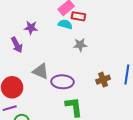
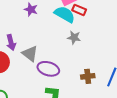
cyan semicircle: (65, 24) -> (65, 14), size x1.5
purple arrow: (17, 45) -> (11, 42), moved

